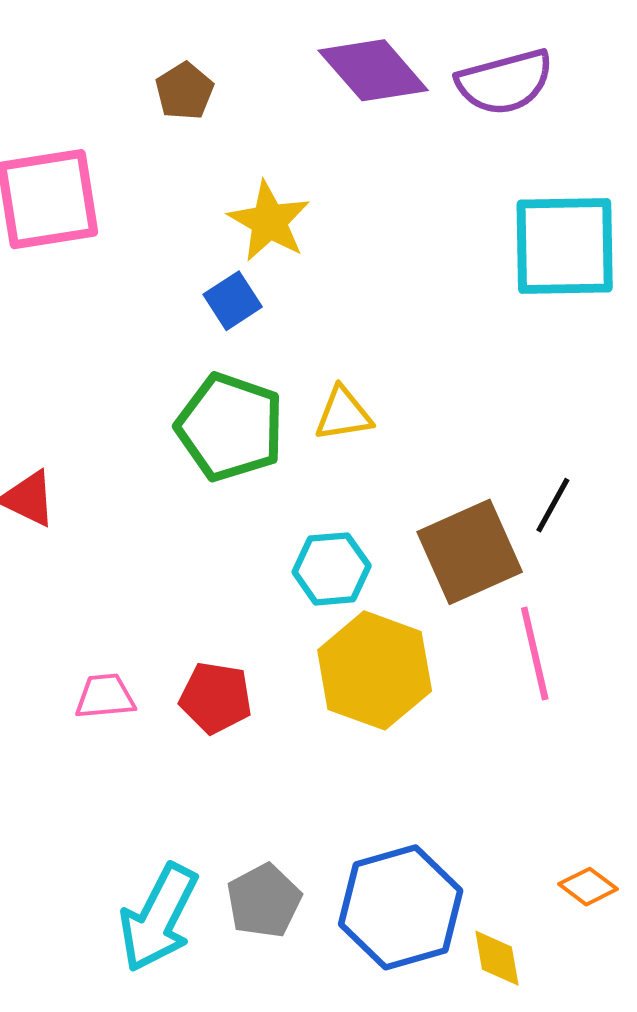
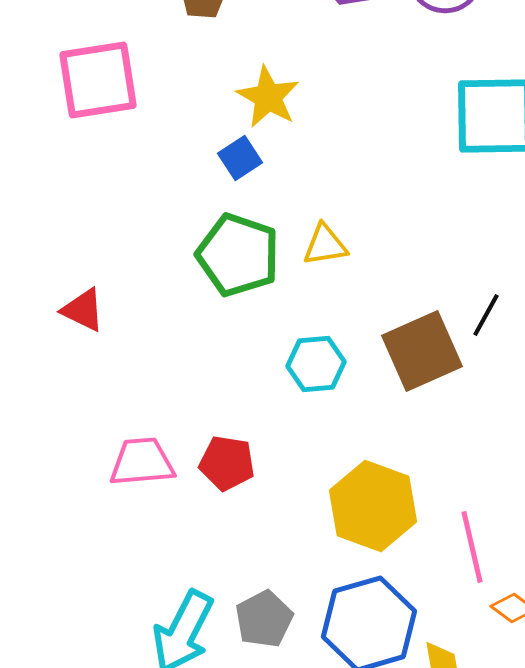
pink line: (535, 654) -> (472, 547), moved
yellow hexagon: (375, 670) -> (373, 506), moved
pink trapezoid: (105, 696) -> (142, 462), size x1.4

